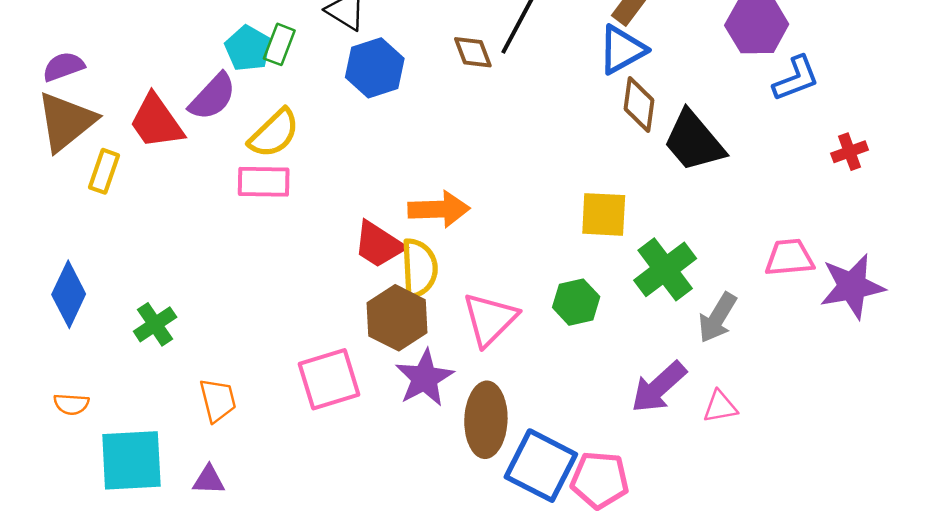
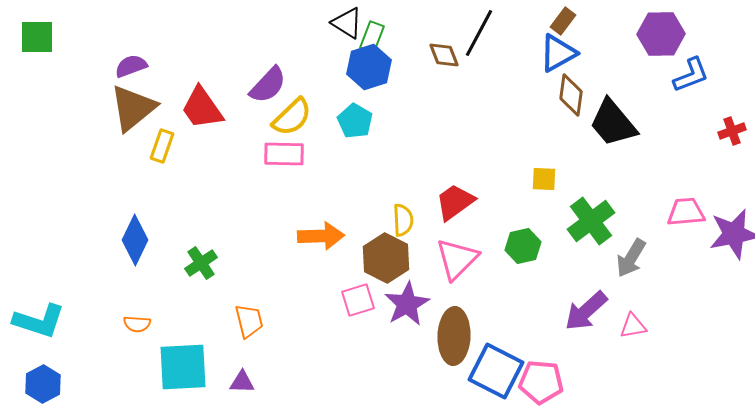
green rectangle: (279, 44) -> (372, 37), moved
cyan pentagon: (248, 48) -> (355, 121), moved
purple semicircle: (213, 97) -> (268, 85), moved
orange arrow: (439, 209) -> (321, 236), moved
yellow square: (604, 214) -> (544, 179), size x0.7
red trapezoid: (379, 245) -> (455, 202), moved, turned 111
yellow semicircle: (419, 268) -> (403, 220), size x0.7
pink square: (329, 379) -> (358, 300), moved, size x0.7

